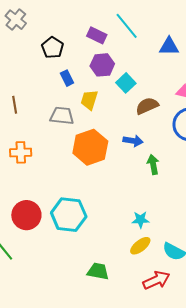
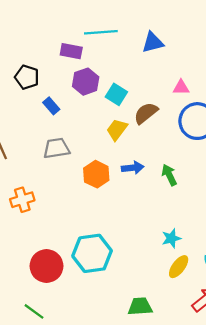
cyan line: (127, 26) -> (101, 32), turned -40
yellow trapezoid: (89, 100) -> (117, 130), moved, turned 35
blue arrow: (133, 141) -> (133, 168), moved
orange hexagon: (90, 147) -> (96, 174), size x0.7

